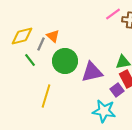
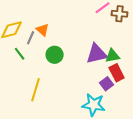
green circle: (65, 61) -> (55, 55), size x0.7
purple triangle: (92, 72) -> (97, 54), moved

